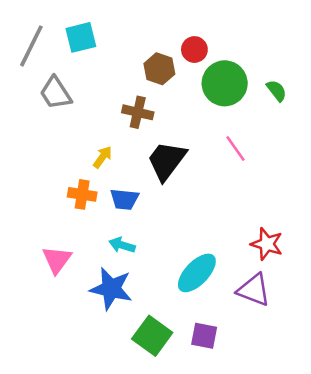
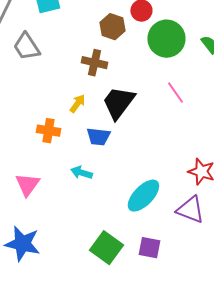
yellow arrow: (103, 157) -> (77, 104), moved
blue trapezoid: (124, 199) -> (98, 137), moved
blue star: (111, 289) -> (22, 244), moved

